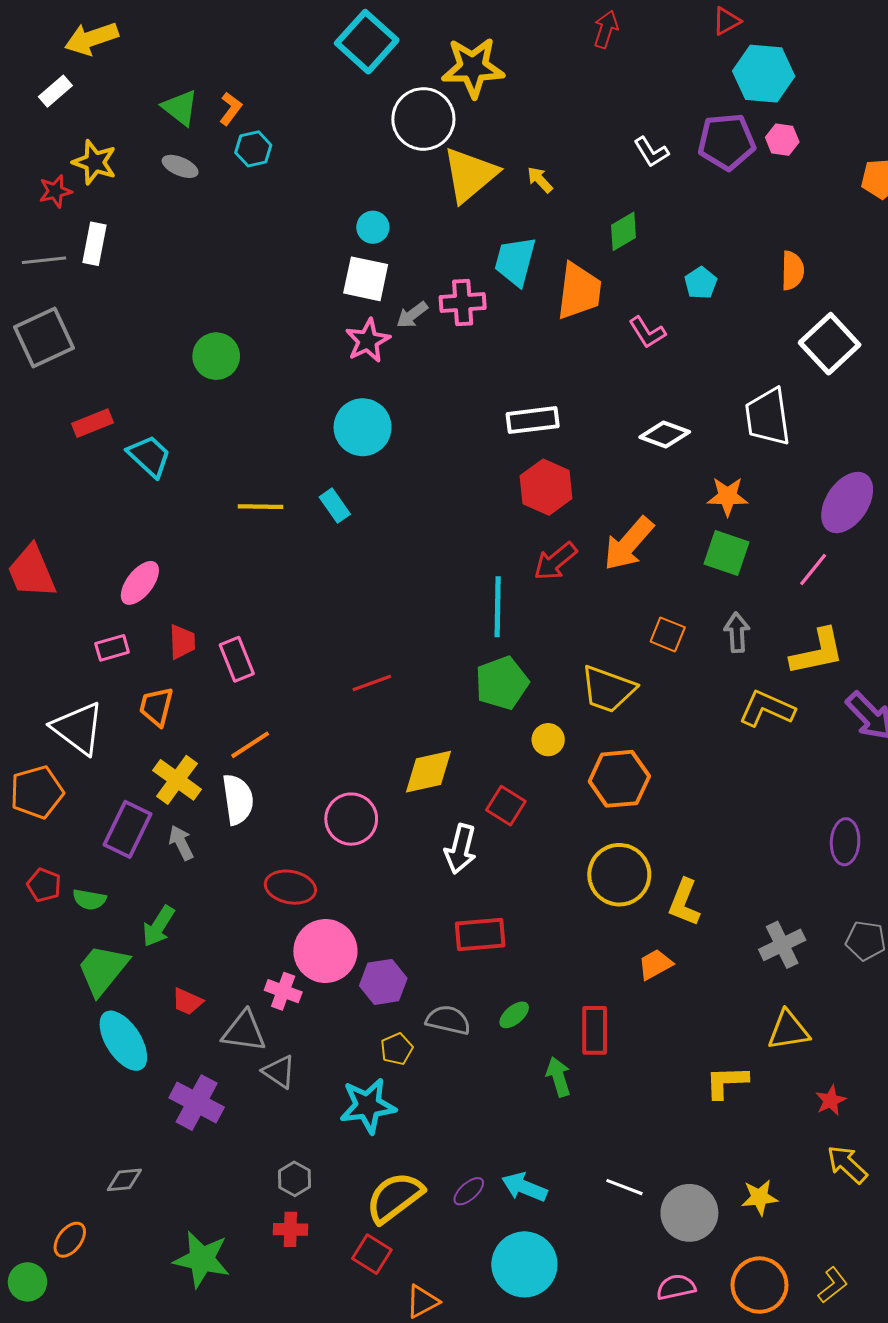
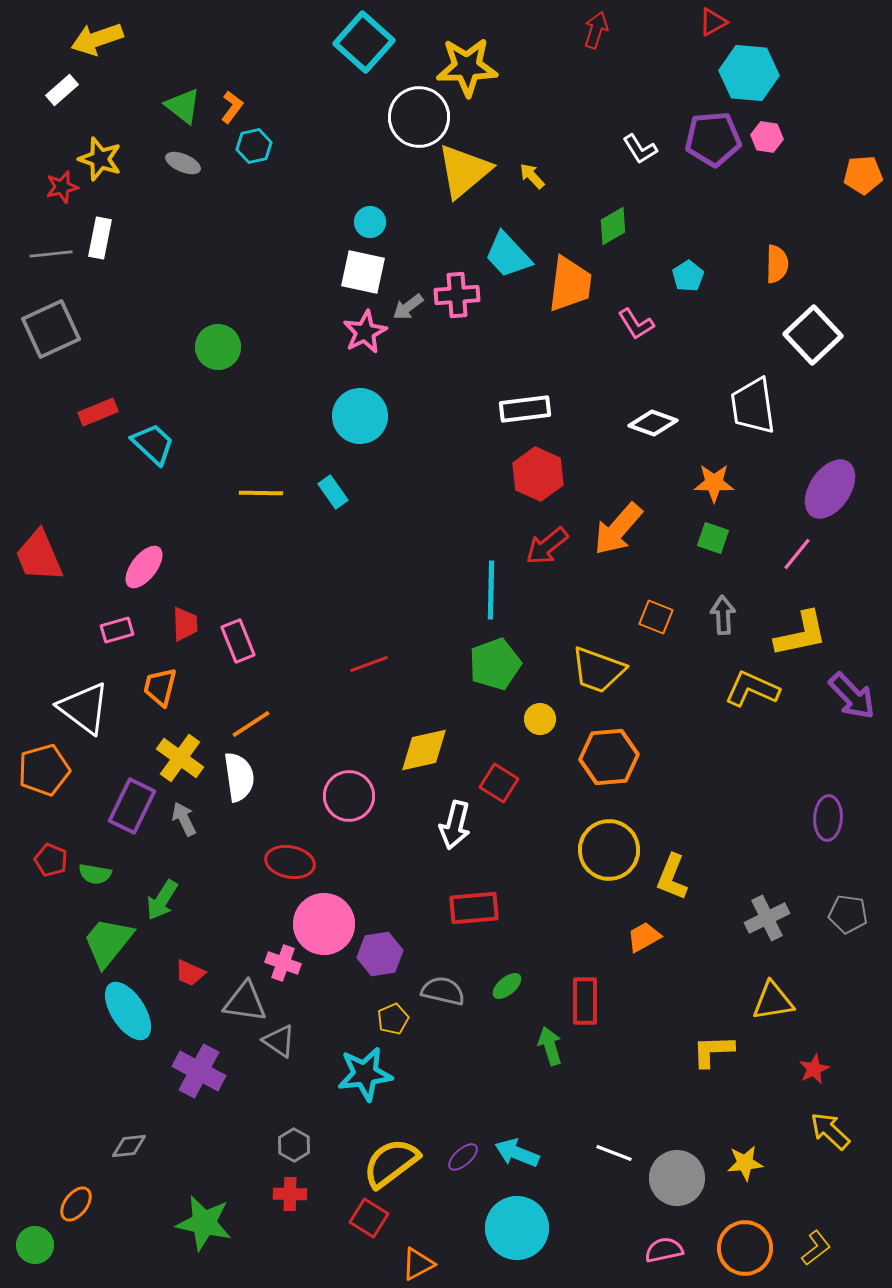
cyan trapezoid: (515, 261) -> (508, 255), turned -58
green square: (727, 553) -> (713, 538), size x0.7

